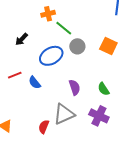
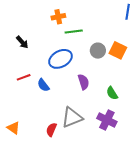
green line: (64, 28) -> (74, 31), turned -48
black arrow: (22, 39) -> (22, 42), moved, turned -88
gray circle: (77, 46) -> (98, 51), moved
purple semicircle: (75, 87) -> (84, 82), moved

